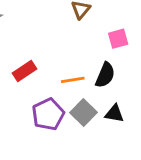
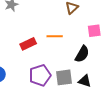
orange line: (73, 80) -> (55, 36), moved
gray square: (83, 113) -> (64, 77), turned 30

